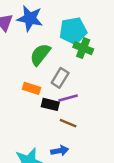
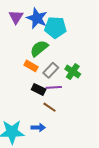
cyan pentagon: (73, 31) -> (55, 27), moved
green cross: (83, 48) -> (73, 72), moved
orange rectangle: (32, 88) -> (31, 66), moved

